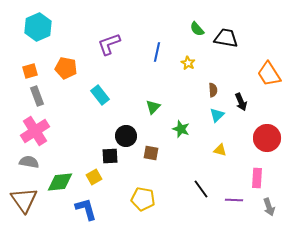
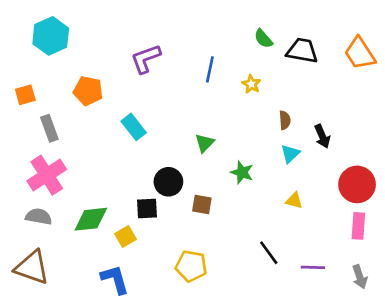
orange square: (30, 71) -> (25, 95), moved
orange trapezoid: (269, 74) -> (360, 53), moved
pink rectangle: (257, 178) -> (358, 226), moved
green diamond: (60, 182) -> (91, 219), moved
brown triangle: (24, 200) -> (32, 267), turned -36

